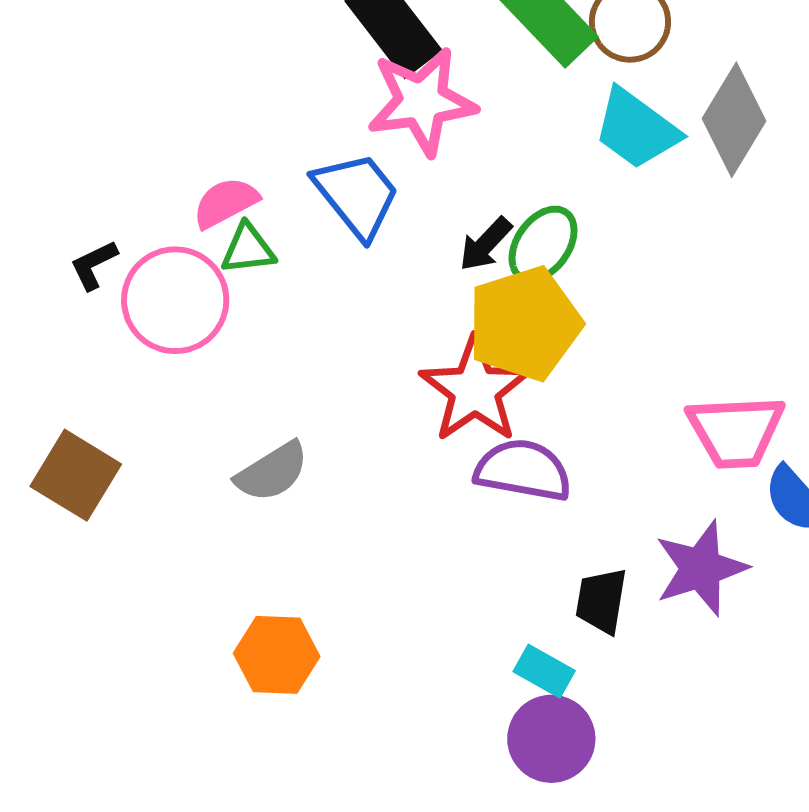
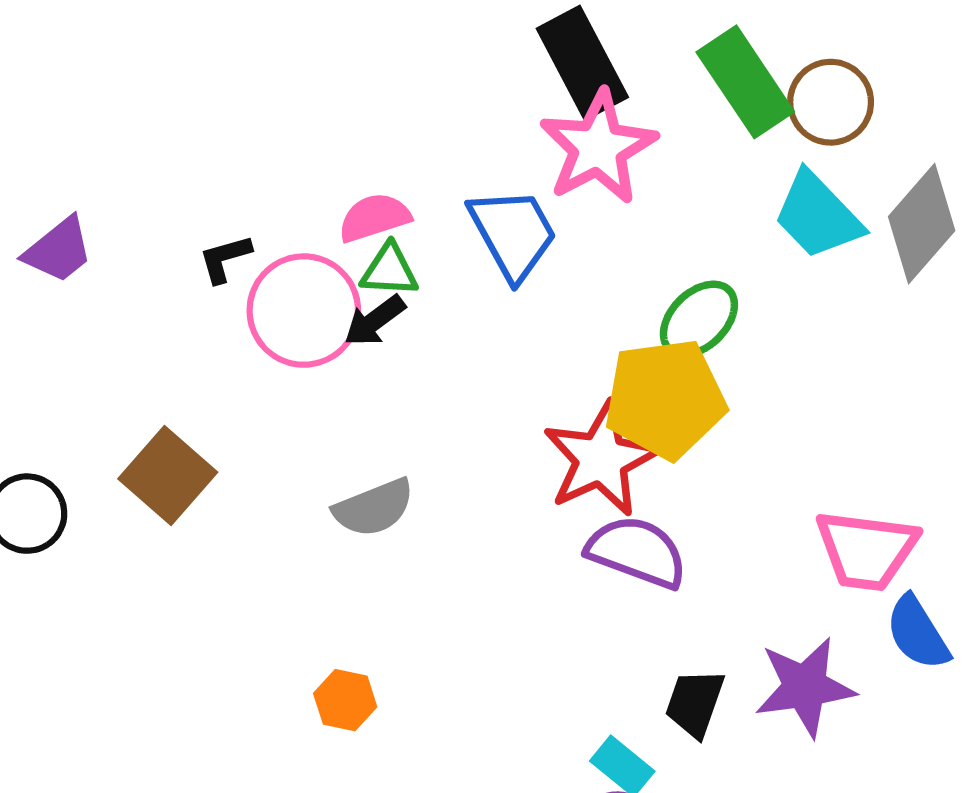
pink star: (422, 101) -> (598, 147), turned -30
black arrow: (485, 244) -> (375, 321), moved
orange hexagon: (277, 655) -> (345, 700), size x0.7

